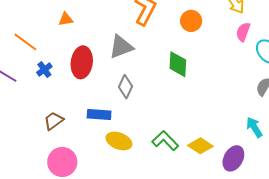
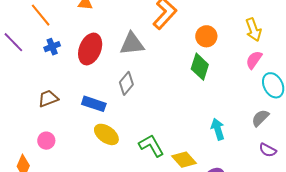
green diamond: (178, 64) -> (200, 67), moved
cyan arrow: (254, 127) -> (218, 129), moved
pink circle: (62, 162) -> (46, 141), size x0.6

